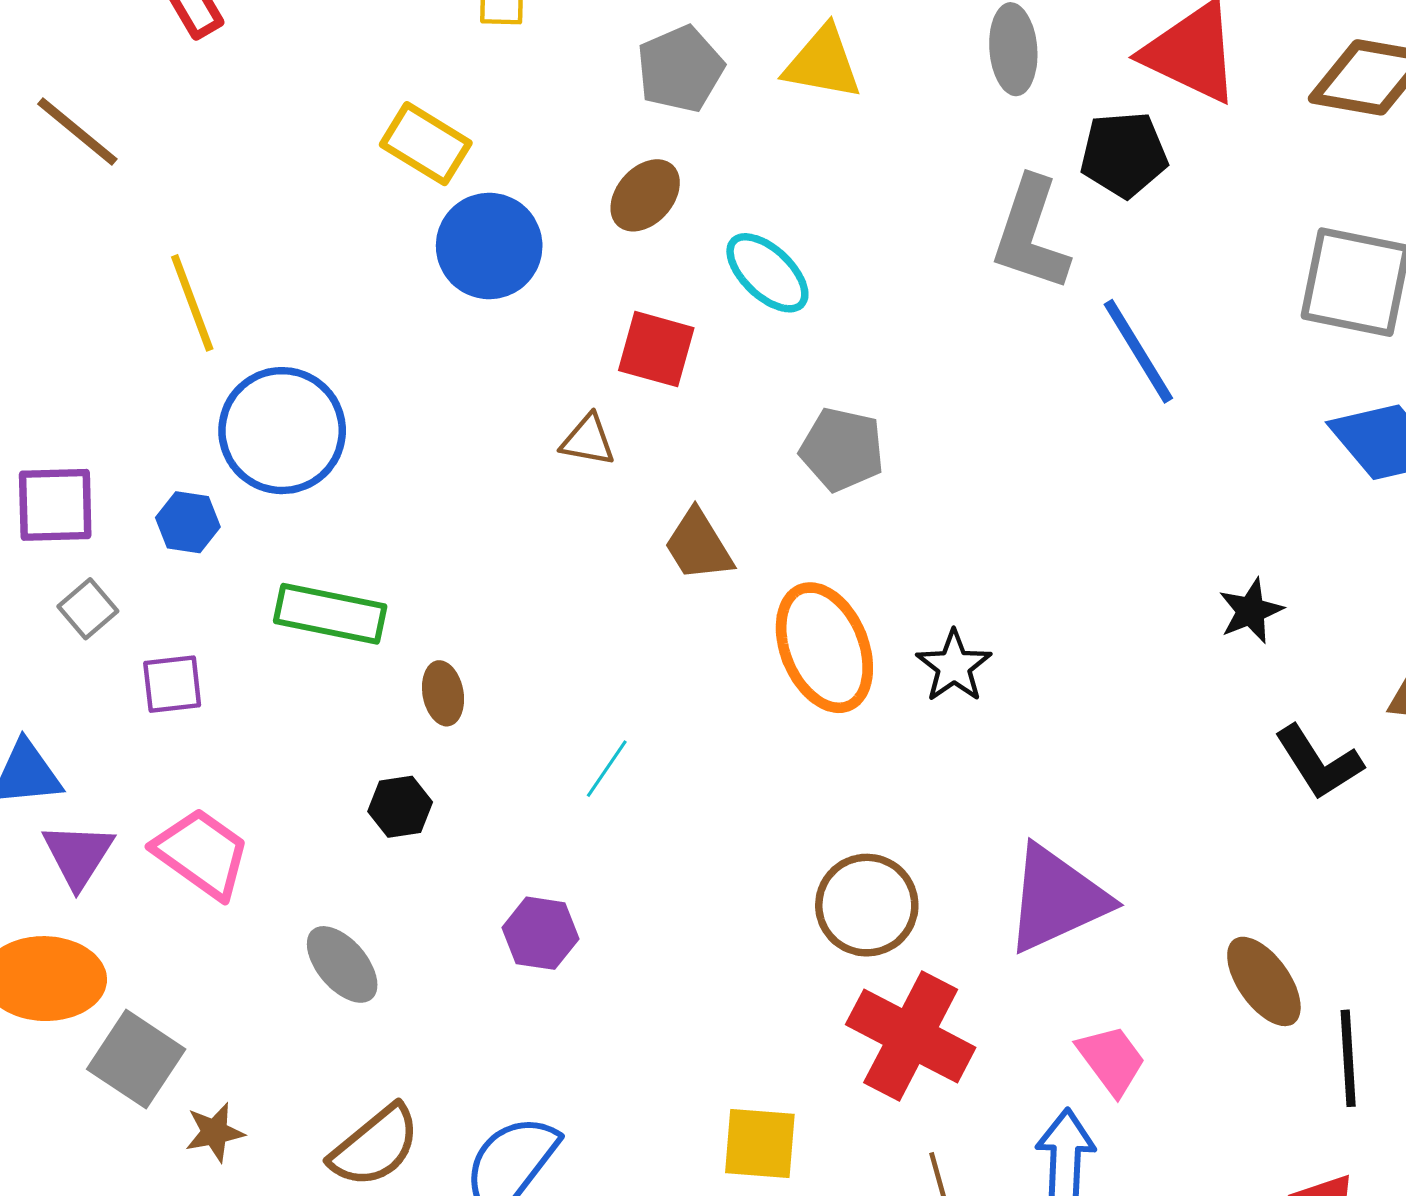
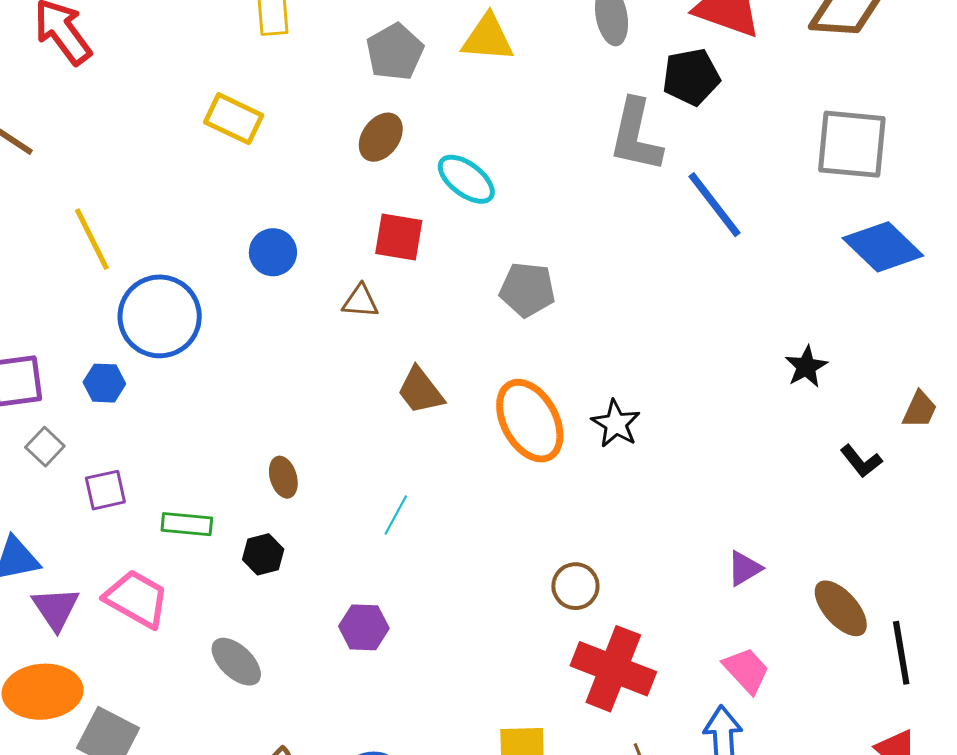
blue circle: (489, 246) -> (273, 252), moved, size x0.7
brown trapezoid: (698, 545) -> (420, 391), moved
green rectangle: (330, 614) -> (187, 524), moved, size x0.7
black L-shape: (1319, 762) -> (861, 461), size x0.7
purple triangle: (1057, 899) -> (744, 568), moved, size x0.5
brown circle: (867, 905) -> (575, 586), size x0.7

